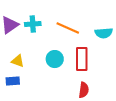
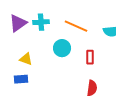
cyan circle: (55, 59) -> (62, 48), moved
red rectangle: (82, 59) -> (90, 57), size x0.6

